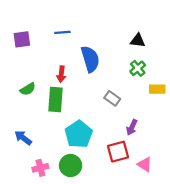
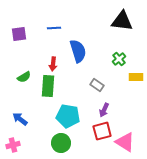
black triangle: (138, 41) -> (122, 21), moved, size x1.6
purple arrow: (132, 127) -> (104, 110), moved
cyan pentagon: (79, 134) -> (68, 116), turned -30
pink triangle: (145, 164) -> (125, 142), size x1.5
pink cross: (40, 168) -> (13, 145), moved

